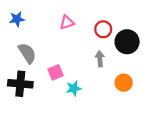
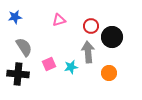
gray arrow: (100, 59) -> (88, 52), size x1.5
cyan star: (74, 88) -> (71, 67), moved

